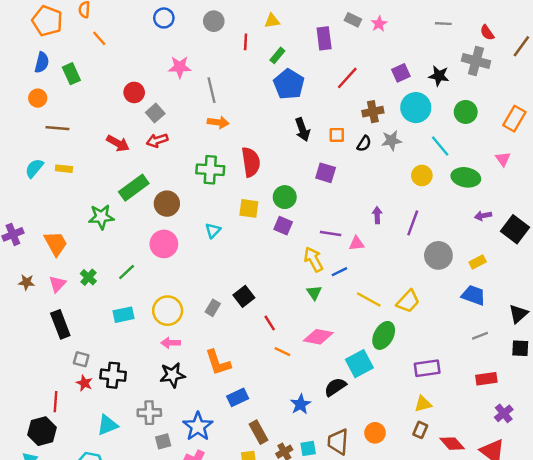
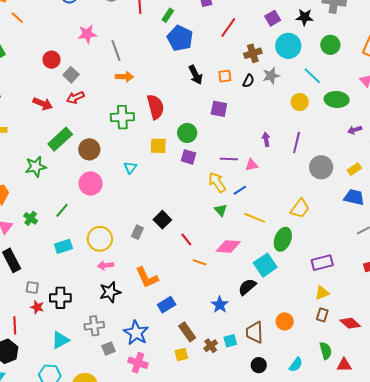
yellow line: (369, 300) -> (255, 218), moved

